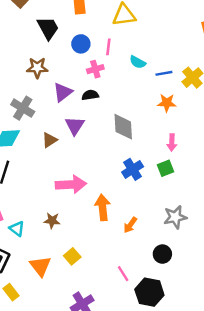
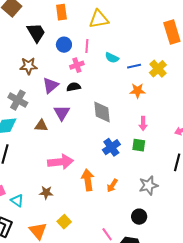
brown triangle: (50, 140) -> (41, 126), turned 40
green square: (166, 168) -> (139, 145), turned 32
orange arrow: (130, 225) -> (112, 186), moved

